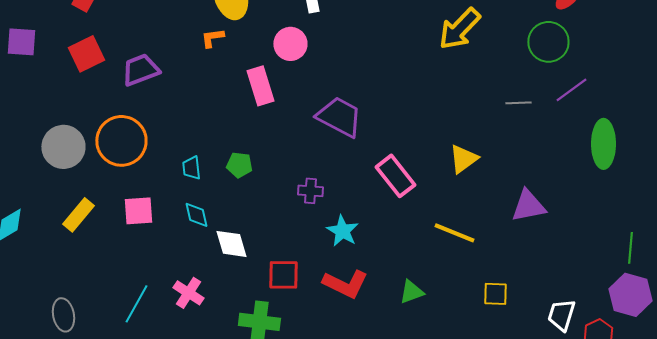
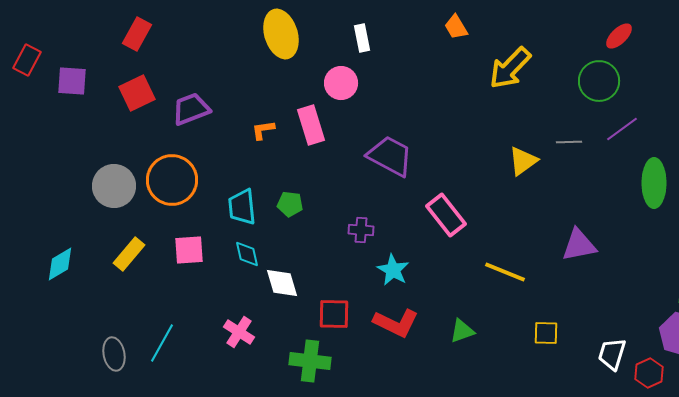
orange L-shape: (212, 38) -> (263, 130), moved
yellow triangle: (463, 159) -> (523, 161), moved
cyan trapezoid: (191, 168) -> (242, 207), size x1.5
cyan line: (136, 304) -> (162, 343), moved

